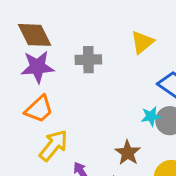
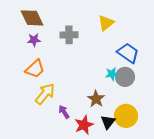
purple star: (38, 67) -> (34, 40), size x0.6

